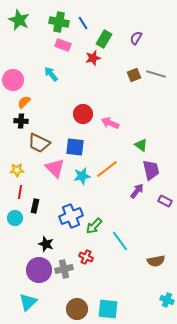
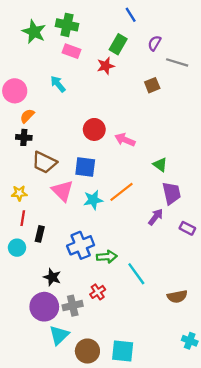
green star: (19, 20) -> (34, 32), moved
blue line: (83, 23) -> (131, 15), moved
gray line: (156, 74) -> (177, 62), moved
green arrow: (94, 226) -> (107, 257), turned -138
red cross: (86, 257) -> (98, 292), turned 32
cyan triangle: (28, 302) -> (59, 335), moved

